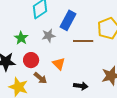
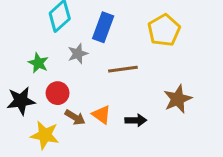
brown line: (83, 41) -> (123, 69), moved
orange triangle: (59, 64) -> (101, 115), moved

